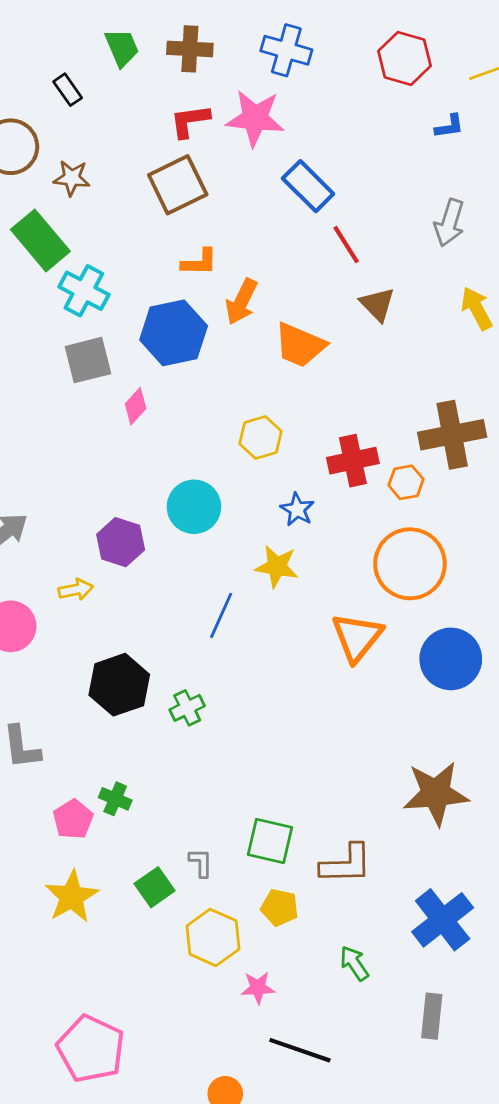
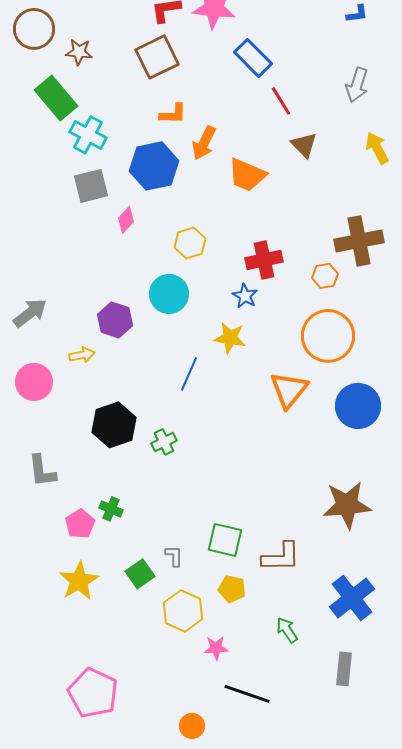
yellow hexagon: (261, 437) -> (190, 243), moved
red cross: (353, 461) -> (264, 260), moved

